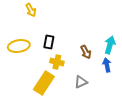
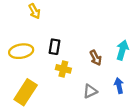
blue arrow: (107, 65) -> (119, 86), moved
yellow rectangle: (44, 83) -> (26, 92), moved

